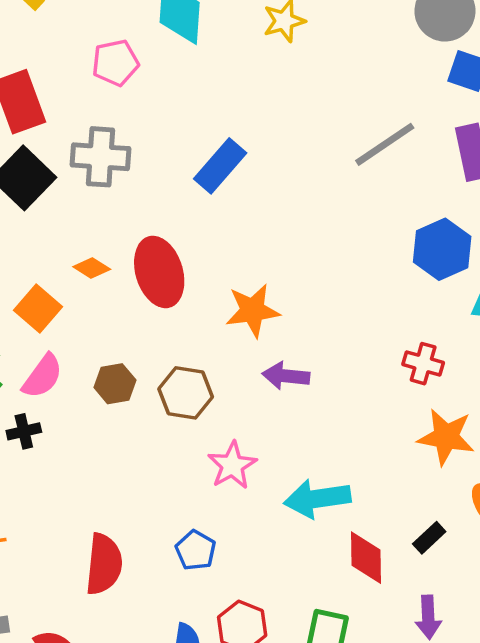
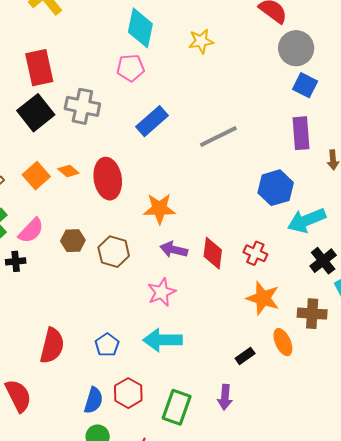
pink pentagon: (115, 63) -> (131, 68), moved
gray line: (385, 144) -> (218, 136), moved
orange square: (38, 309) -> (36, 176), moved
pink star: (232, 465) -> (162, 292), moved
cyan arrow: (317, 499) -> (163, 340), moved
red diamond: (366, 558) -> (213, 253), moved
purple arrow: (428, 617) -> (225, 397), moved

